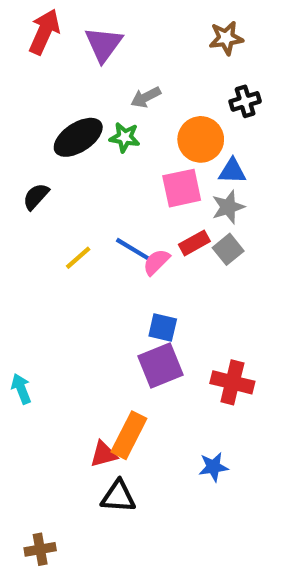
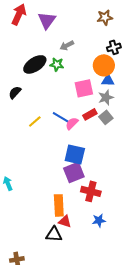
orange circle: (201, 139) -> (104, 65), moved
blue square: (163, 327) -> (75, 154), size x1.5
red cross: (232, 382) -> (91, 191), moved
orange rectangle: (129, 435) -> (59, 205), turned -30
red triangle: (104, 454) -> (65, 221), moved, turned 32

